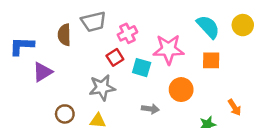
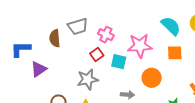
pink cross: (127, 33) -> (106, 35), turned -35

